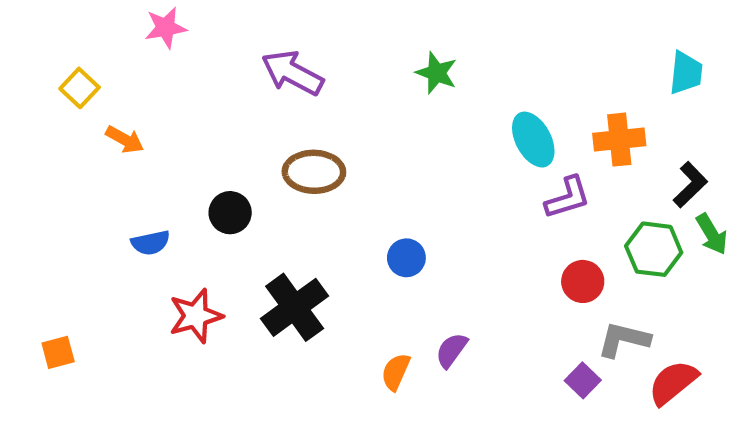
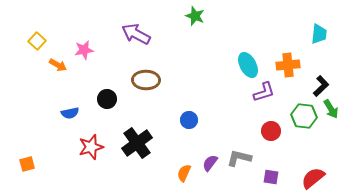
pink star: (166, 28) -> (84, 50), moved
green star: (437, 73) -> (195, 16), moved
gray L-shape: (624, 340) -> (239, 158), moved
purple square: (583, 380) -> (271, 177), turned -35

